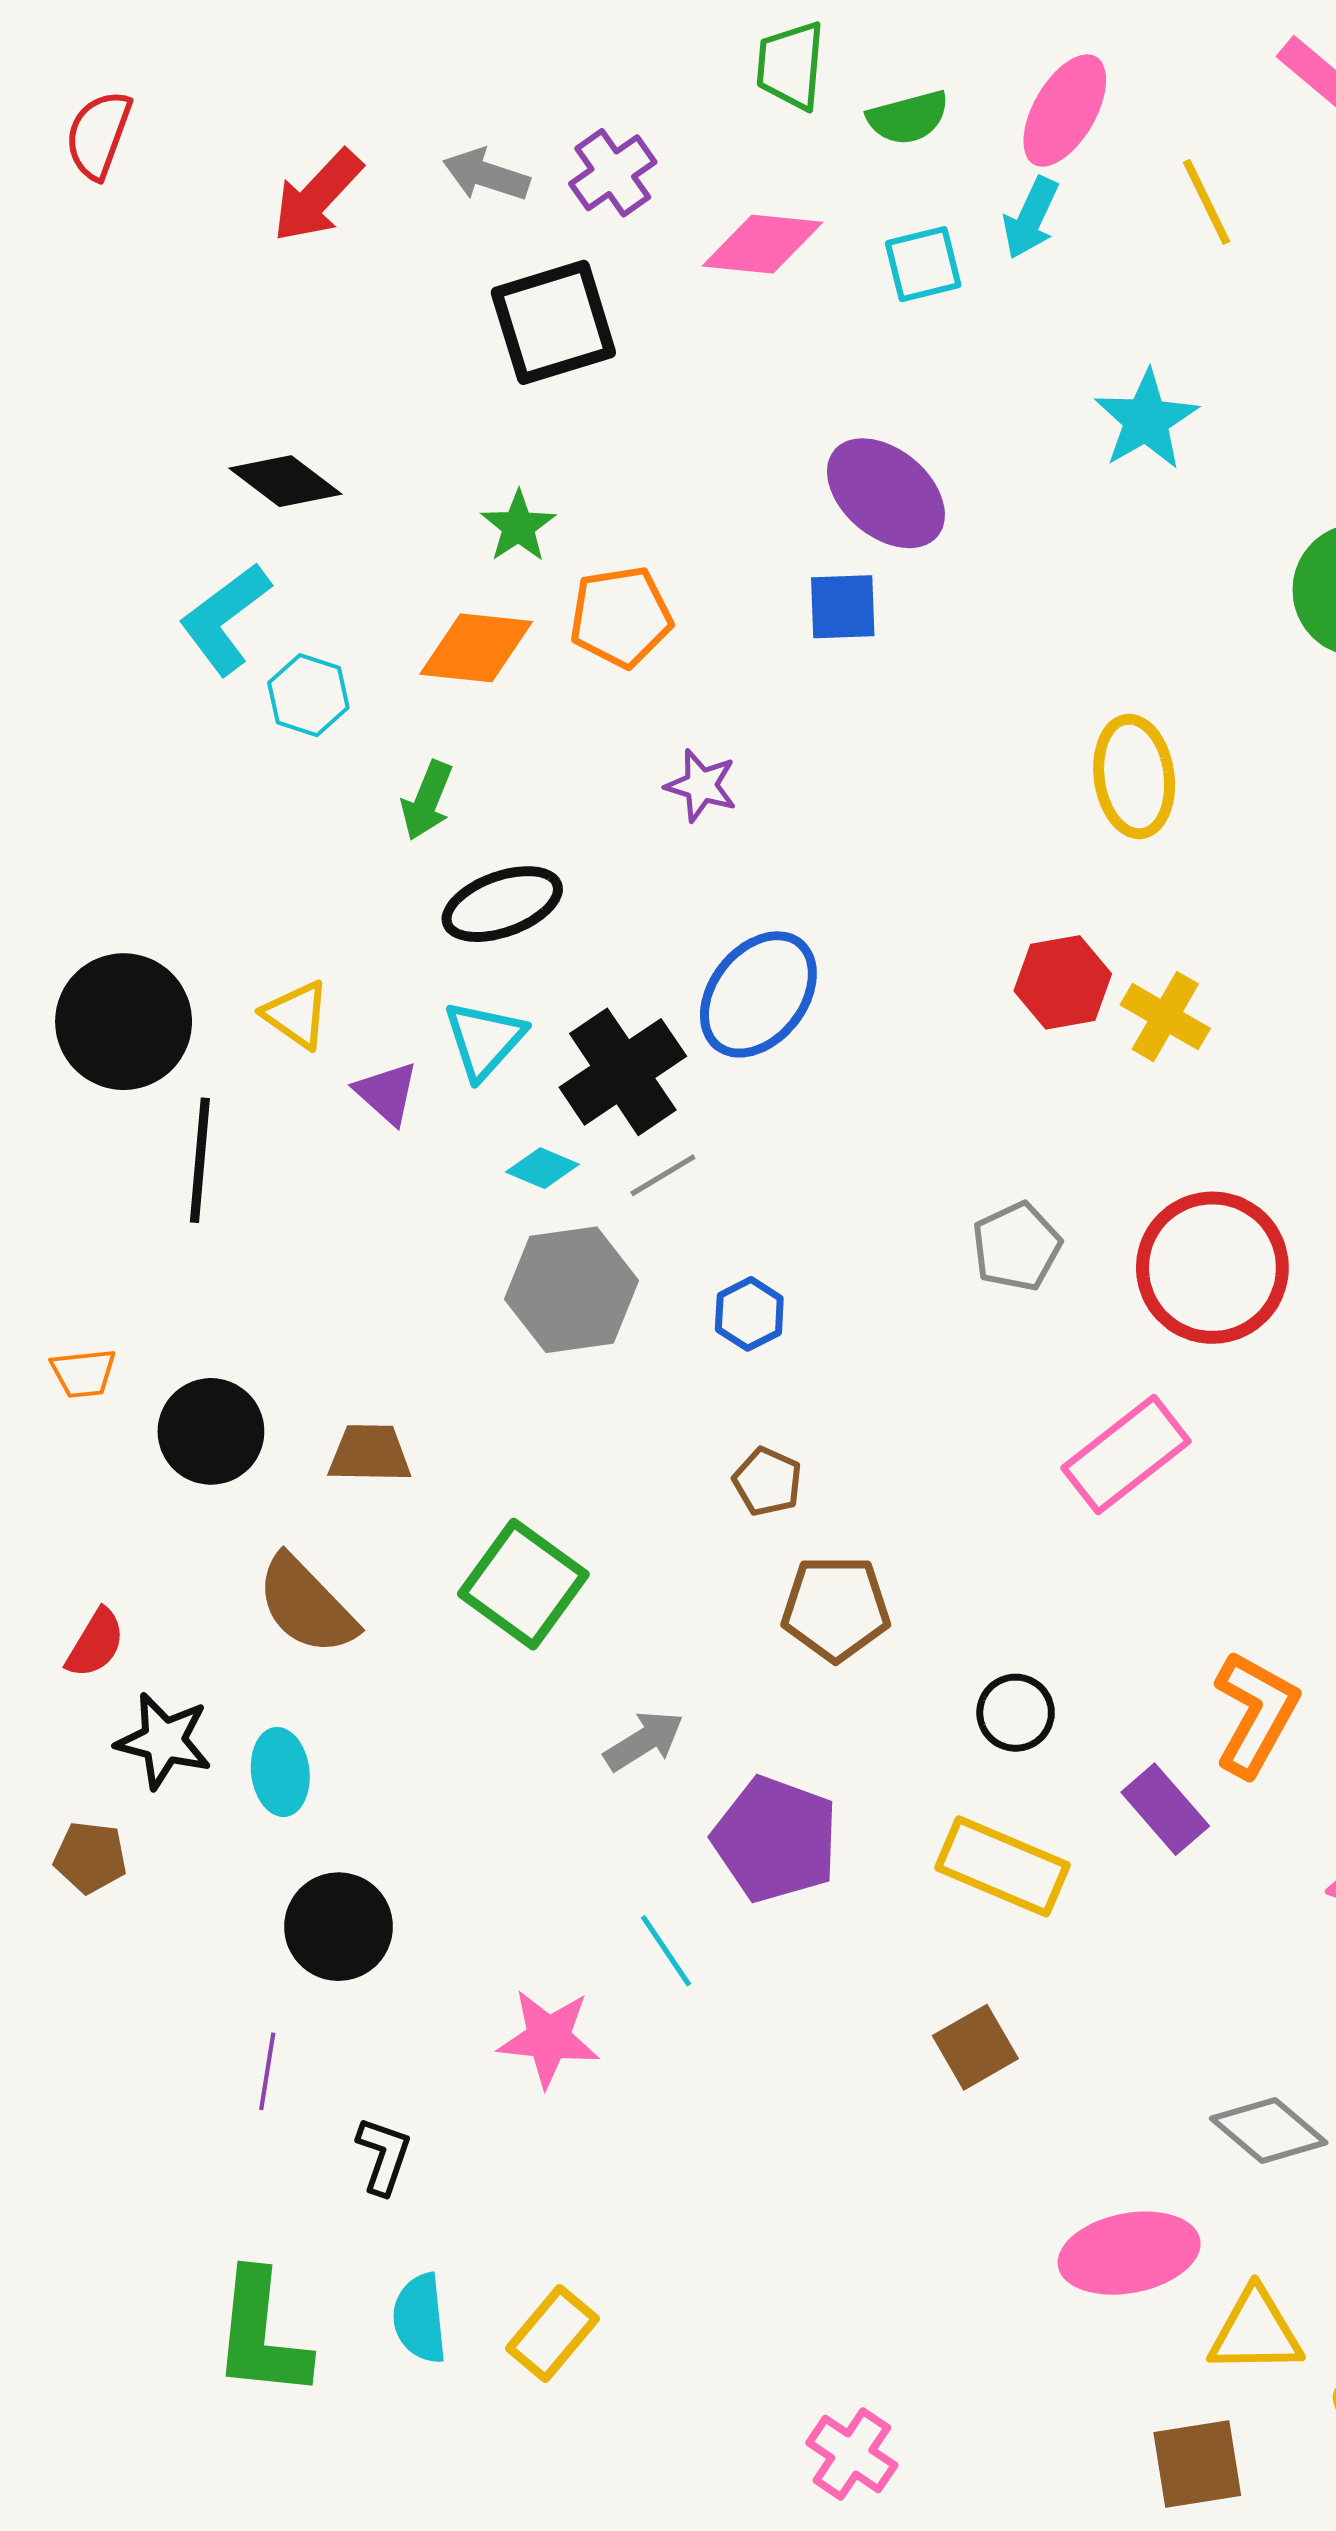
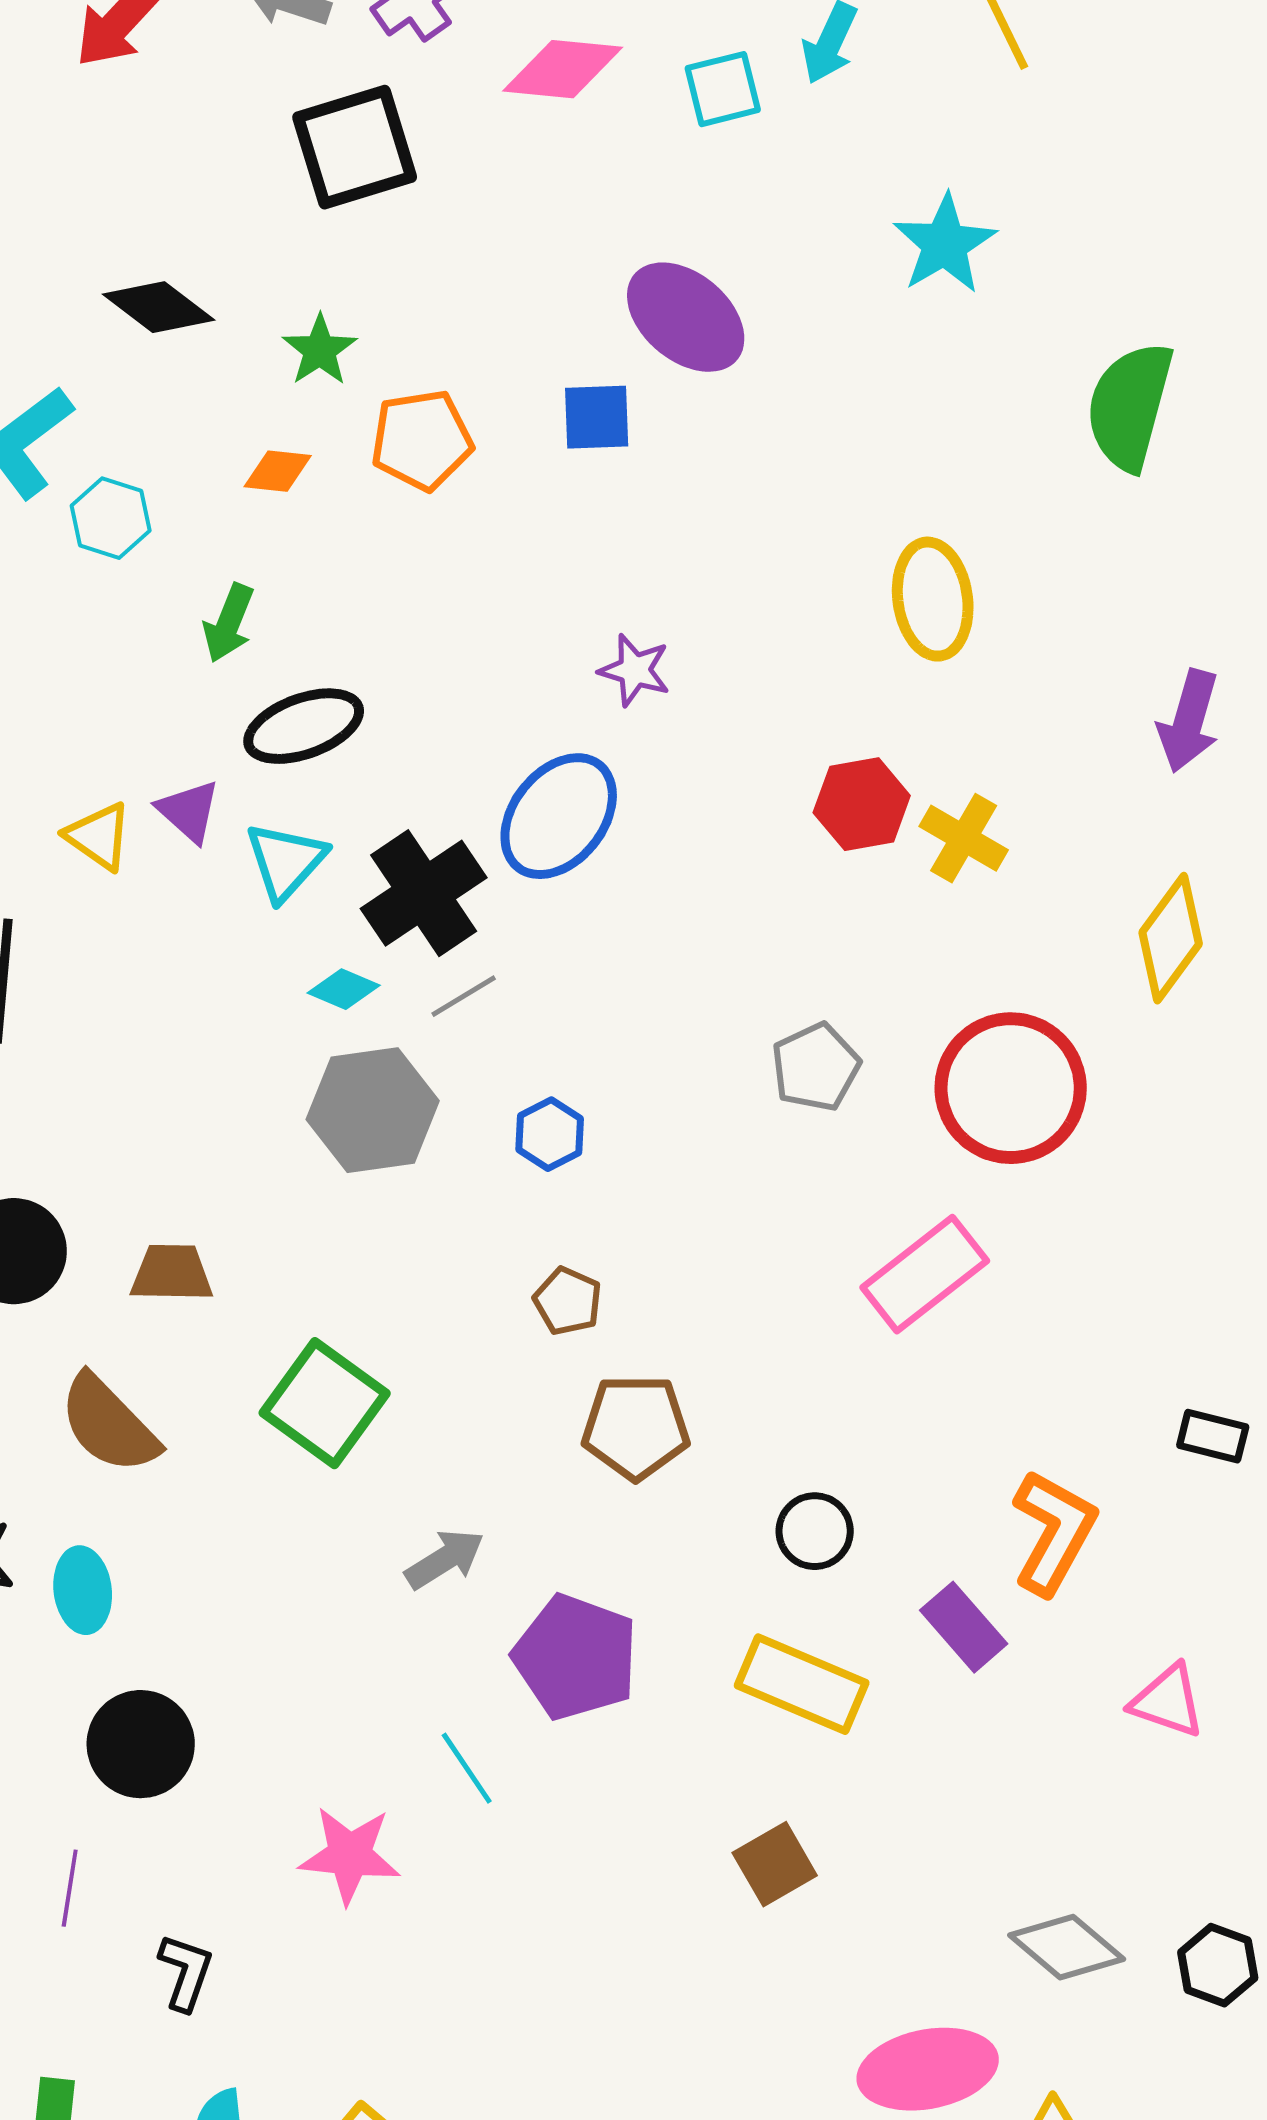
black diamond: (285, 481) -> (159, 307), moved
blue square: (843, 607) -> (597, 417), moved
orange diamond: (476, 648) -> (278, 471), size x0.6
purple star: (701, 786) -> (635, 670), moved
purple triangle: (387, 1093) -> (189, 811), moved

